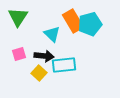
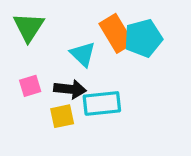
yellow square: (39, 73) -> (62, 116), turned 35

